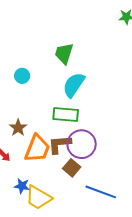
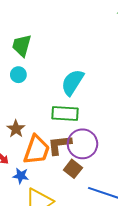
green trapezoid: (64, 53) -> (22, 46), moved
blue star: (22, 186) -> (21, 176), moved

